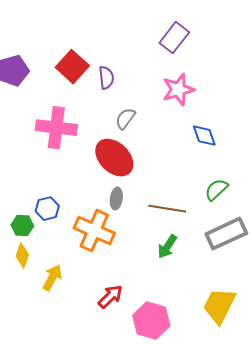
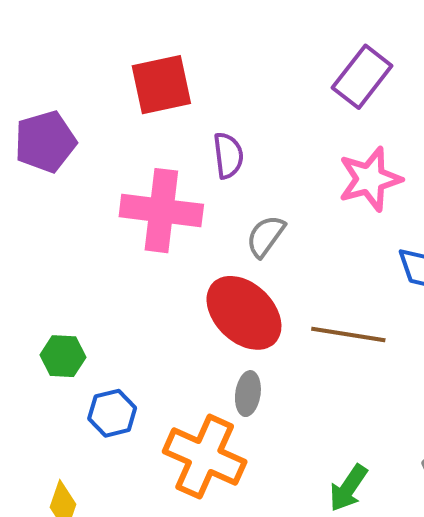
red square: (72, 67) -> (161, 85), moved, turned 36
pink cross: (56, 128) -> (161, 211), moved
brown line: (167, 209) -> (348, 335), moved
green hexagon: (22, 226) -> (63, 356), moved

